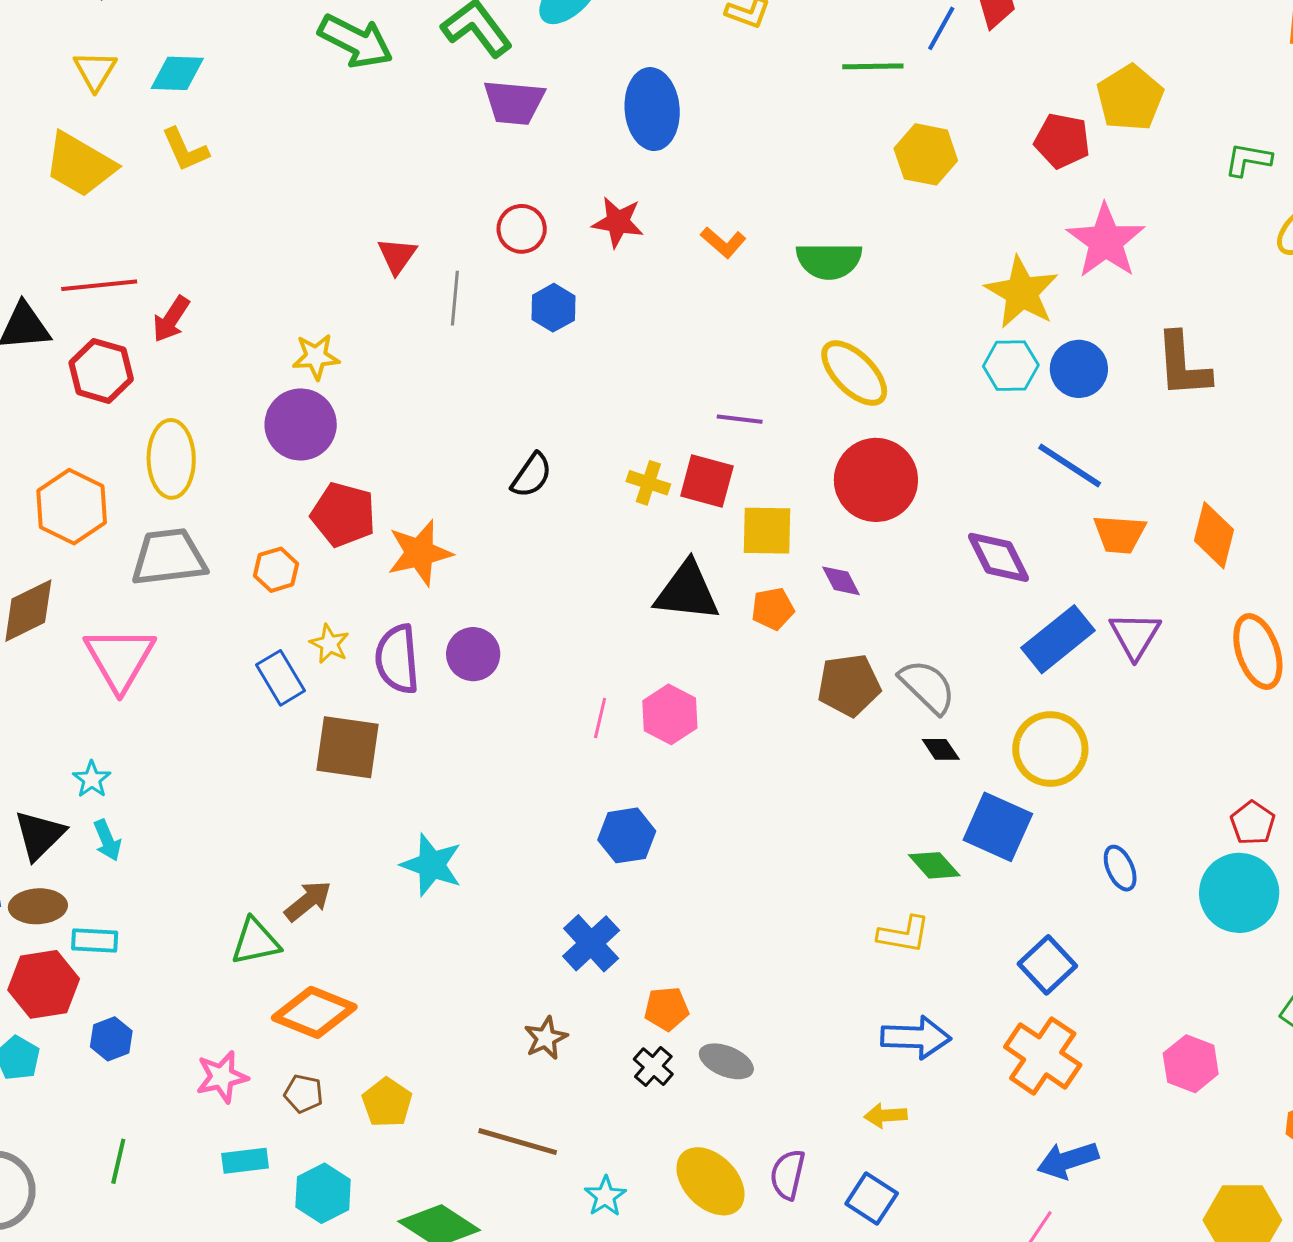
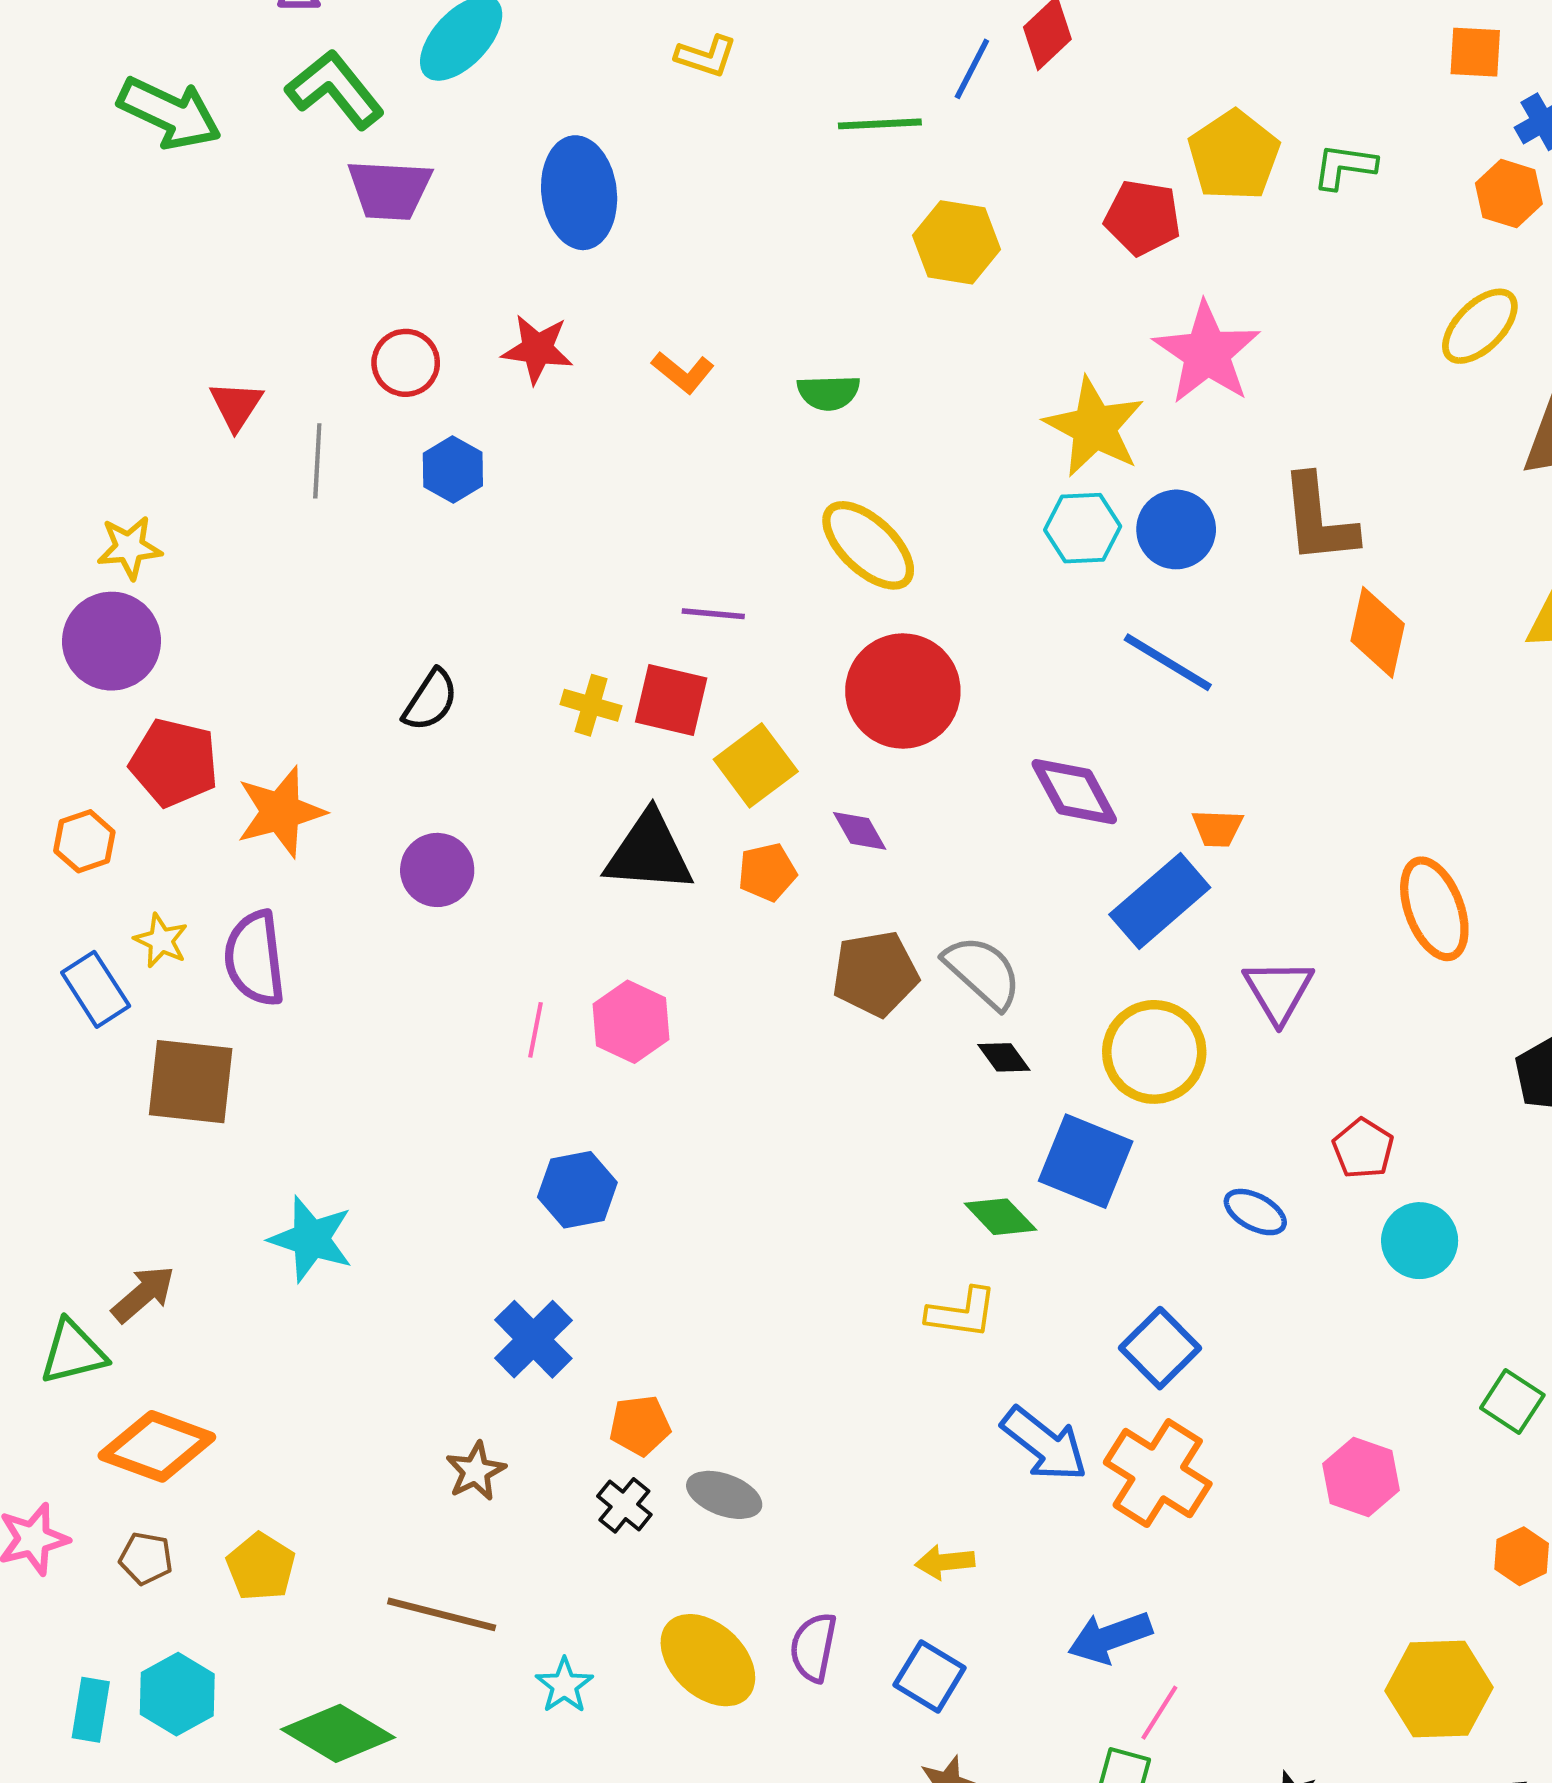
green L-shape: (1248, 160) -> (1344, 166), moved
green semicircle: (829, 261) -> (829, 393), size x0.7
yellow square: (767, 531) -> (756, 765), turned -36
orange trapezoid: (1120, 534) -> (1217, 828), moved, size x0.7
orange diamond: (1214, 535) -> (1378, 632), moved
purple triangle: (1135, 635) -> (1278, 991), moved
purple circle: (473, 654) -> (437, 870), moved
red pentagon: (1253, 823) -> (1363, 1148), moved
blue ellipse: (1120, 868) -> (1255, 1212), turned -36
cyan circle: (1239, 893) -> (1420, 1241), size x0.7
blue arrow: (916, 1037) -> (1044, 1444), moved, turned 38
blue arrow: (1068, 1160) -> (1110, 1637), moved
cyan rectangle: (245, 1161) -> (91, 1710), moved, turned -72

